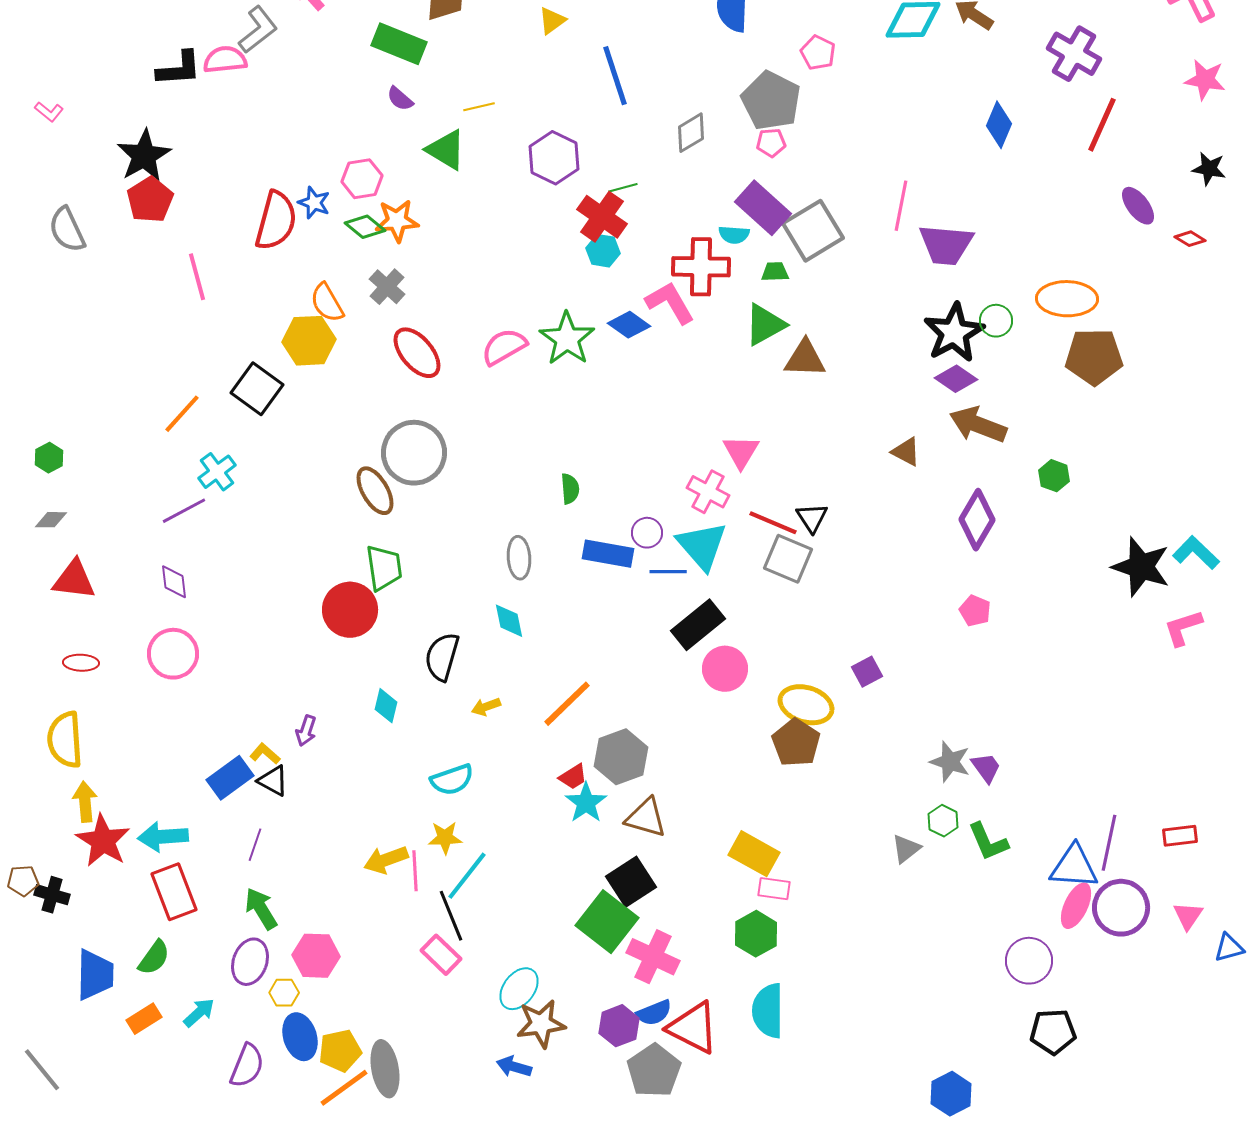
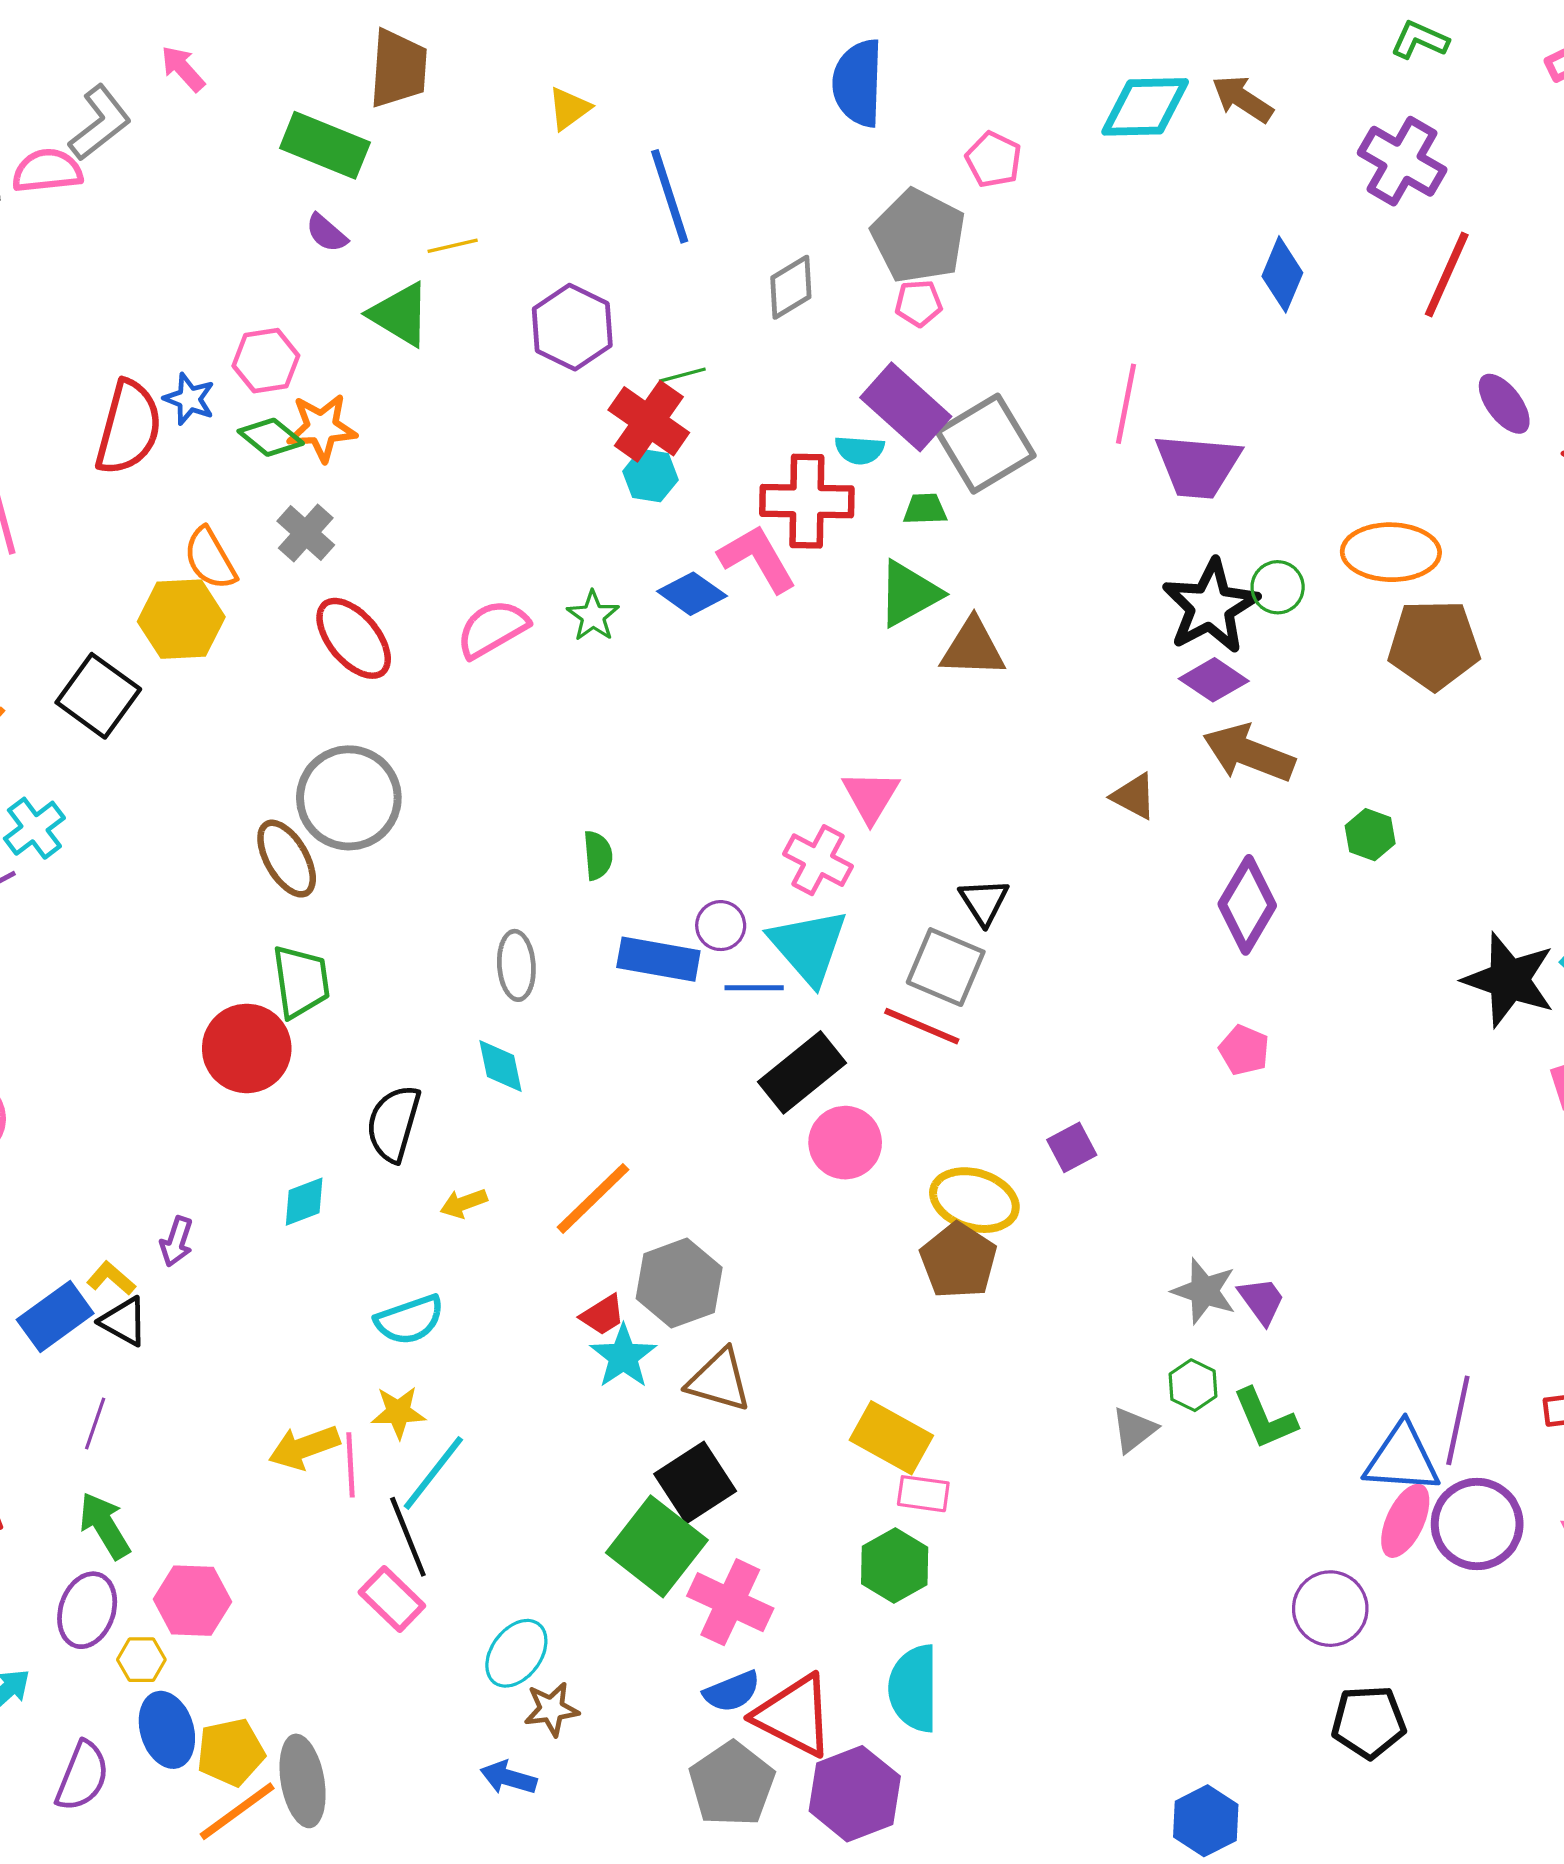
green star: (567, 339) -> (593, 616), size x0.6
red line: (773, 523) -> (922, 1026), moved
cyan diamond: (386, 706) -> (304, 1202), turned 56
brown star: (541, 1024) -> (552, 1709), size x0.7
purple hexagon: (619, 1026) -> (855, 1794), moved, size x1.4

